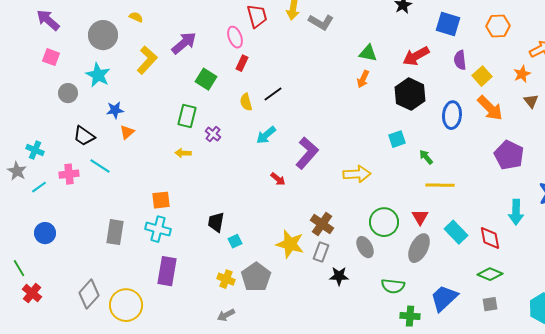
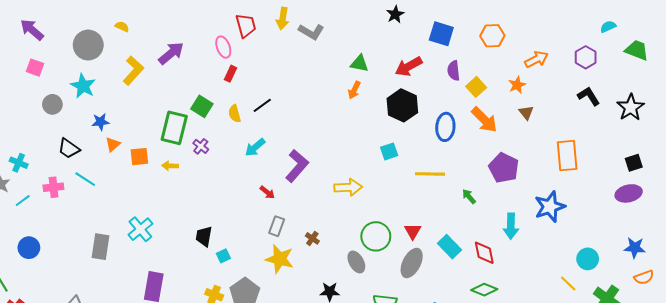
green square: (206, 79) -> (202, 106), moved
green rectangle: (187, 116) -> (174, 128), size x1.4
green arrow: (426, 157) -> (469, 196), moved
yellow line: (440, 185) -> (430, 174), moved
orange square: (161, 200) -> (139, 157), moved
brown cross: (322, 224) -> (312, 238), size x0.6
cyan cross: (158, 229) -> (140, 229), moved, turned 35
gray rectangle: (321, 252) -> (277, 226), moved

